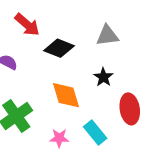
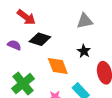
black diamond: (59, 48) -> (40, 39), moved

